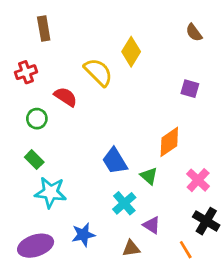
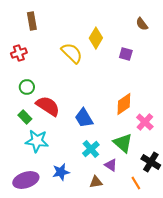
purple square: (190, 89) -> (126, 54), moved
red semicircle: (66, 97) -> (48, 106), moved, size x1.4
green triangle: (149, 176) -> (123, 143), moved, size x1.5
pink cross: (198, 180) -> (145, 122), moved

